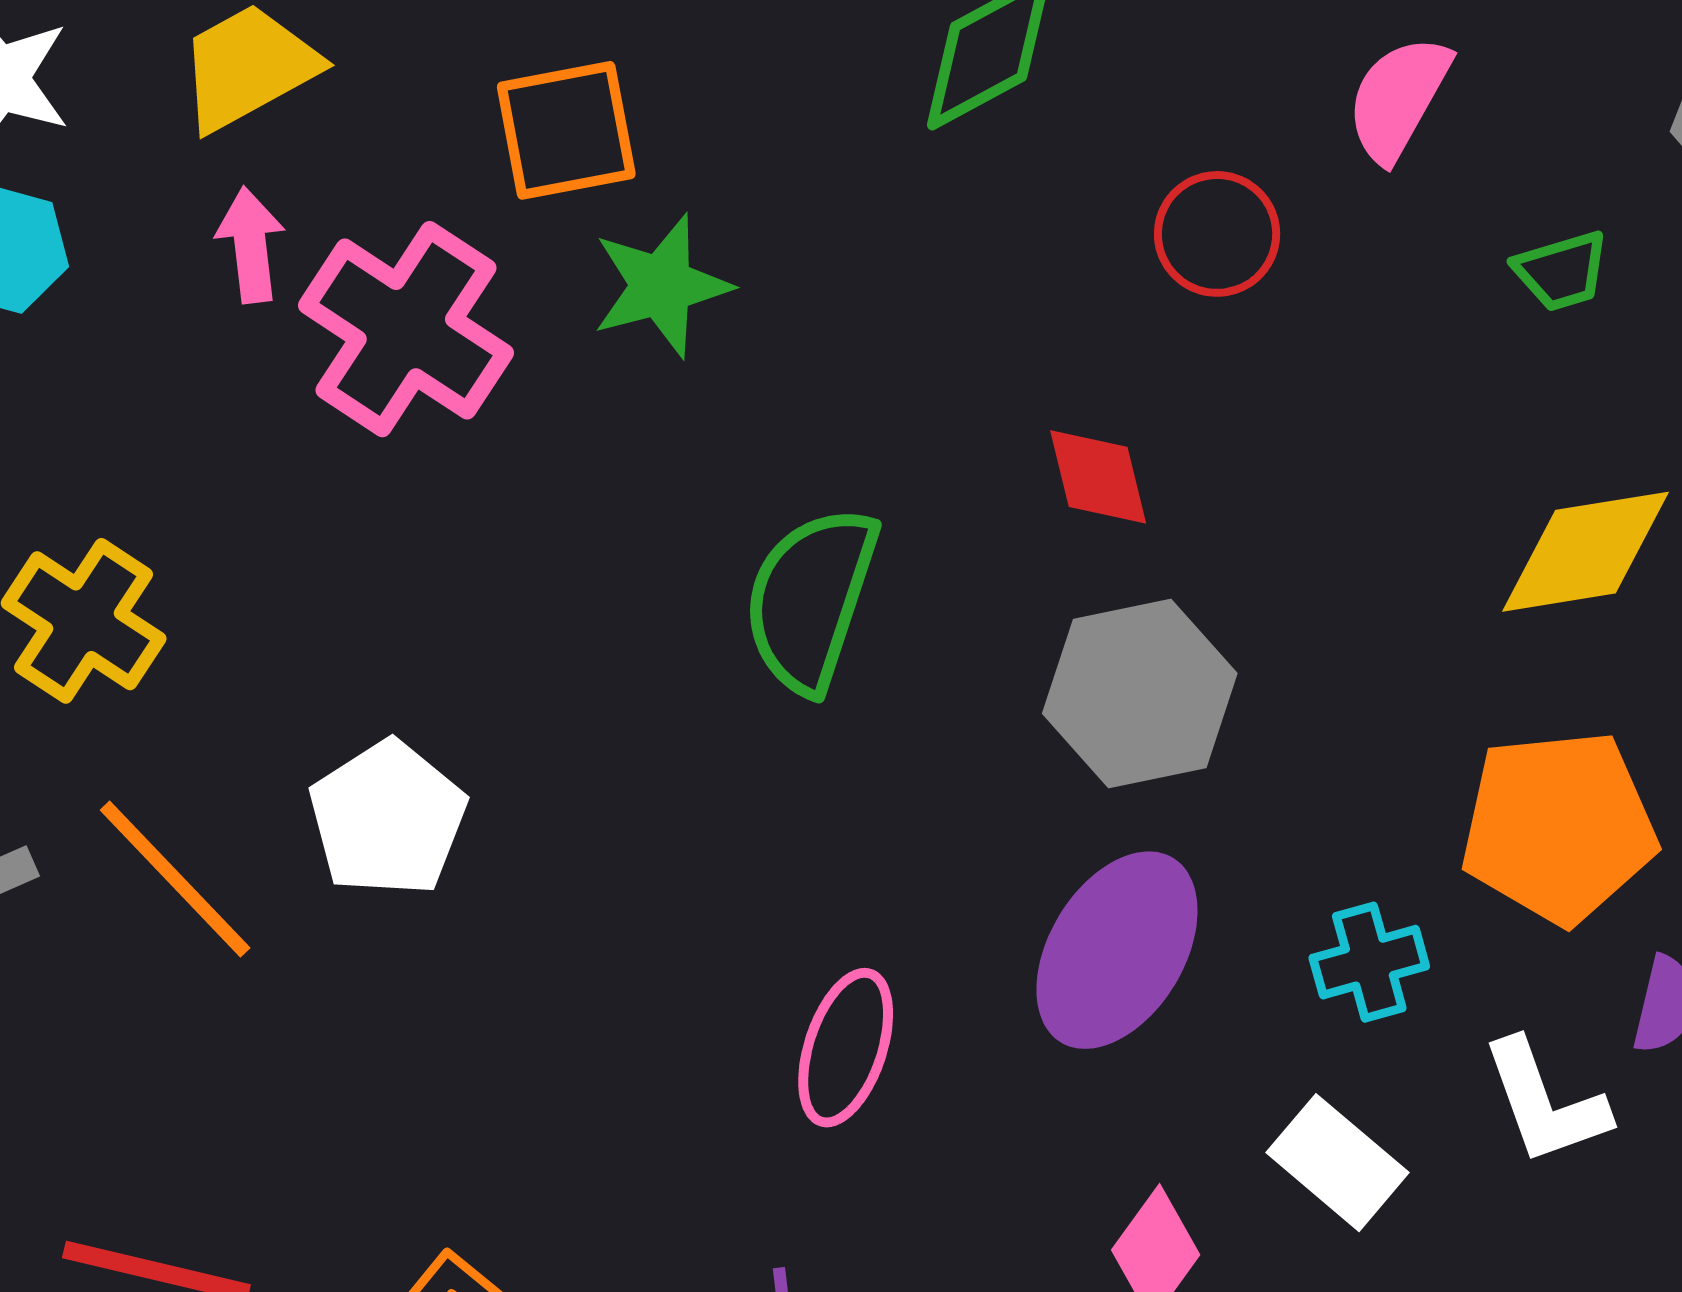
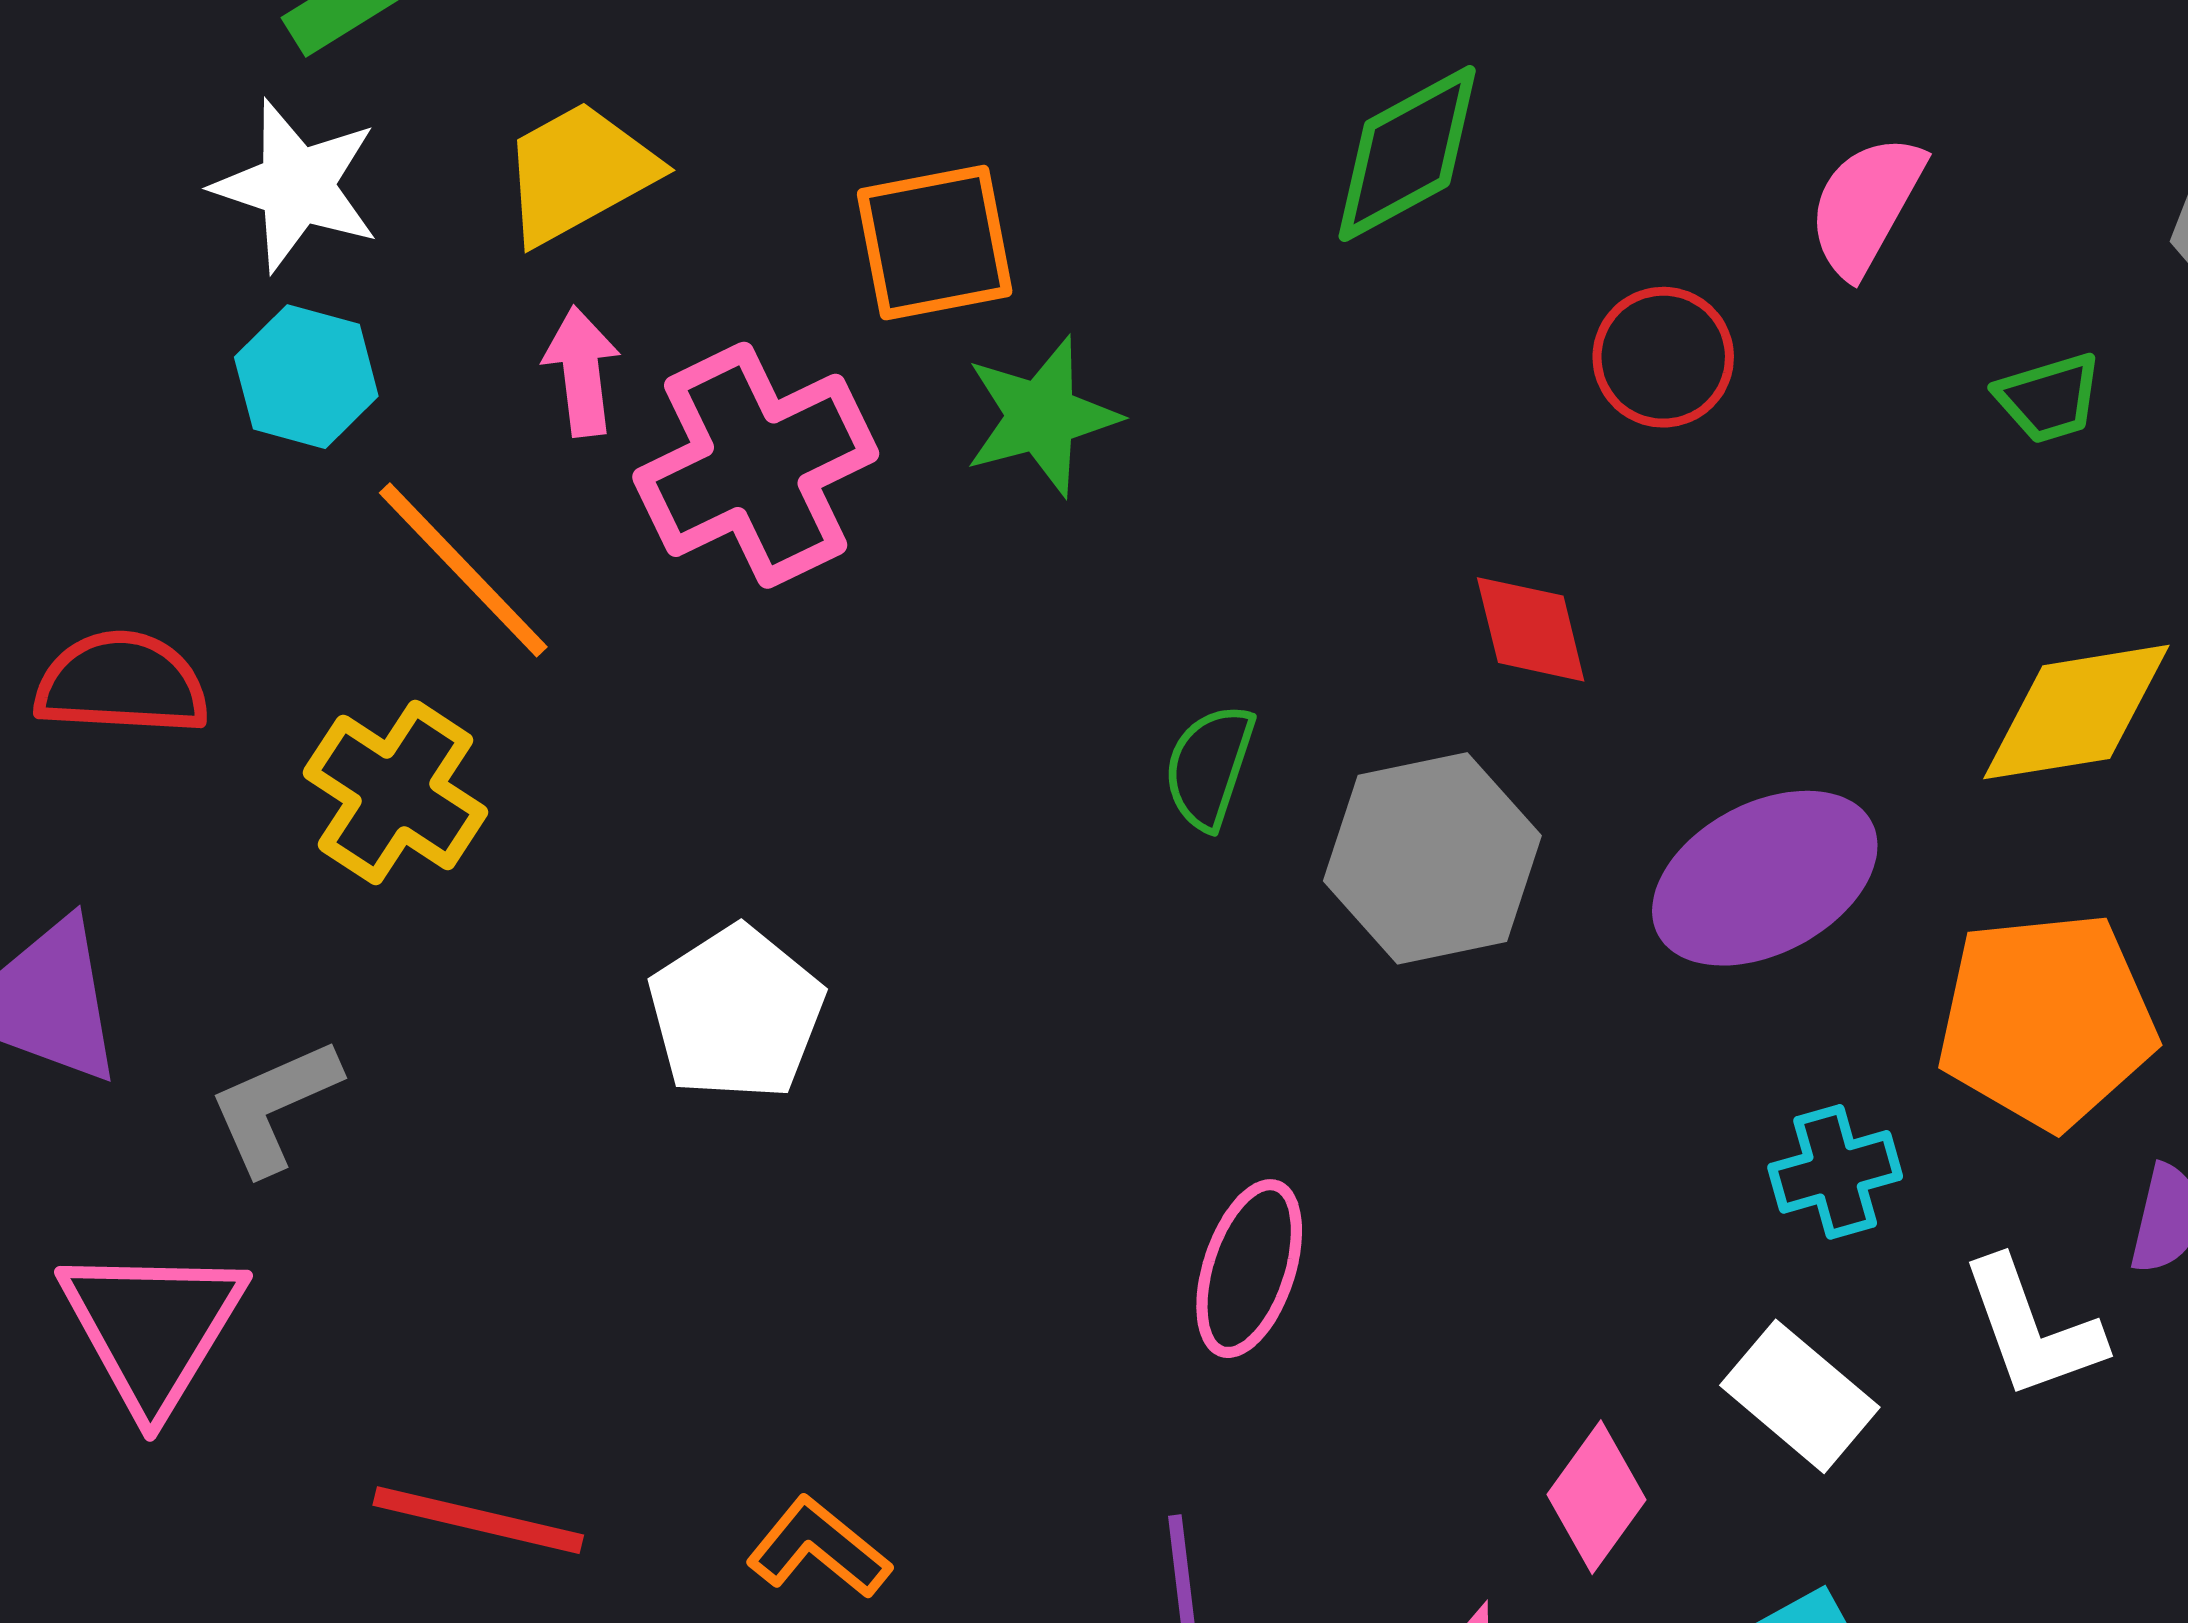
pink cross: (406, 329) -> (756, 465), turned 31
green semicircle: (811, 599) -> (1209, 767), size x0.6
gray hexagon: (1140, 693) -> (1432, 858), moved
orange line: (175, 879) -> (463, 570), moved
purple ellipse: (1117, 950) -> (1765, 878), moved, turned 31

